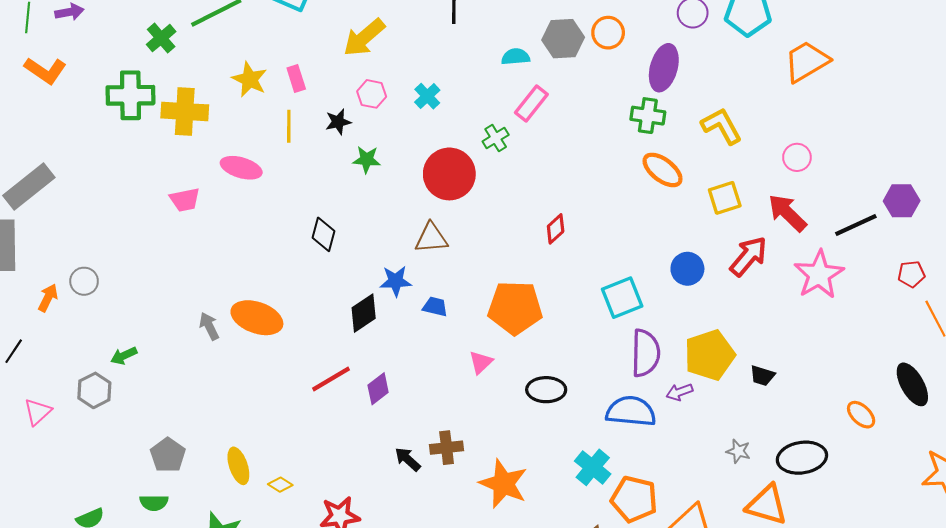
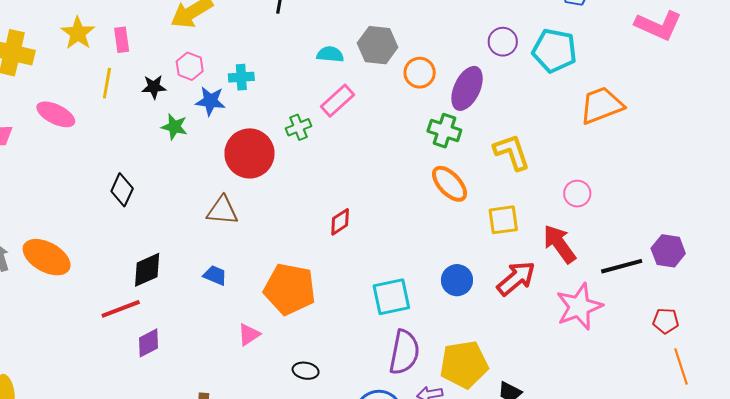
orange circle: (608, 33) -> (420, 73), moved
cyan cross: (427, 96) -> (241, 77), turned 30
blue star: (396, 281) -> (210, 101), moved
red line: (331, 379) -> (121, 309), moved
black ellipse: (546, 390) -> (306, 371), size x0.7

